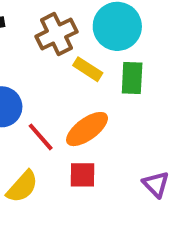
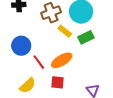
green rectangle: (132, 78) -> (86, 37), turned 56

